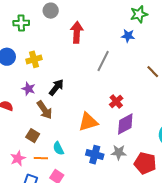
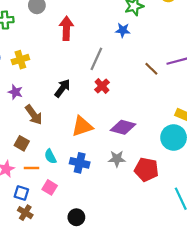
black arrow: (56, 87) -> (62, 88), moved
red cross: (116, 101) -> (102, 86), moved
purple diamond: (125, 124) -> (123, 127), turned 45
blue cross: (95, 155) -> (80, 163), moved

